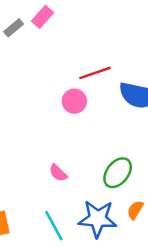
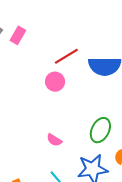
pink rectangle: (43, 17) -> (18, 35), moved

